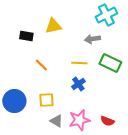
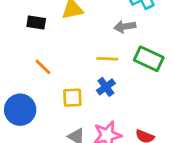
orange line: (41, 65) -> (43, 67), moved
yellow square: (46, 100) -> (72, 98), moved

